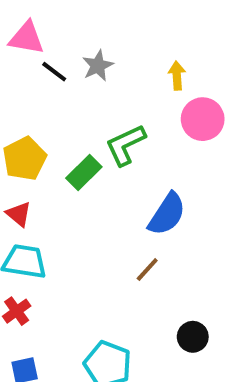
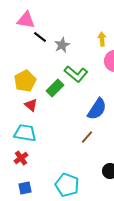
gray star: (98, 66) -> (62, 45), moved
green L-shape: (125, 145) -> (76, 74), turned -115
red triangle: (19, 214) -> (31, 105), moved

